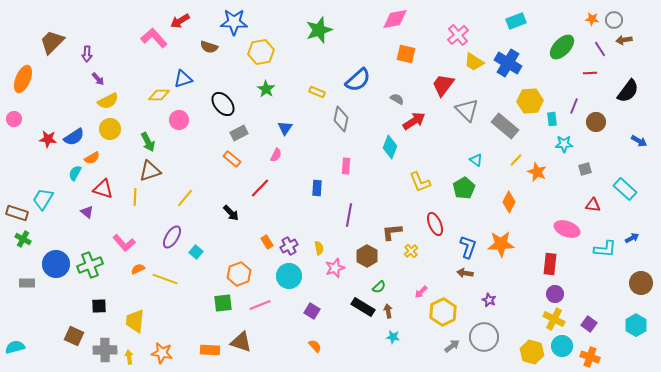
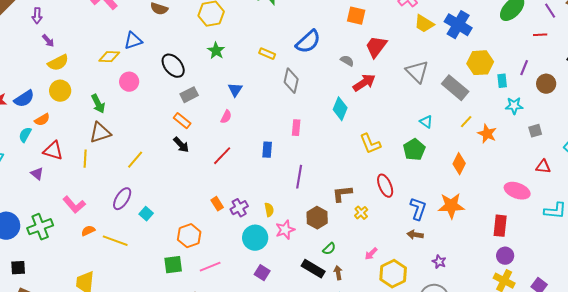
red trapezoid: (443, 85) -> (376, 47), moved
red line: (260, 188) -> (222, 156), moved
black arrow: (231, 213) -> (181, 145), moved
cyan circle: (289, 276) -> (255, 238), moved
black square: (99, 306) -> (18, 268), moved

